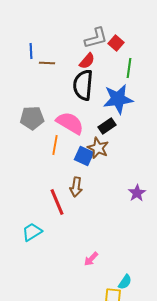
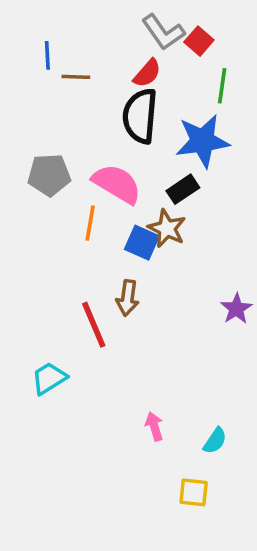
gray L-shape: (96, 38) -> (163, 32), turned 70
pink arrow: (91, 259) -> (154, 426), turned 119
cyan semicircle: (125, 282) -> (215, 441), moved

